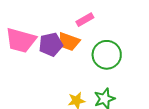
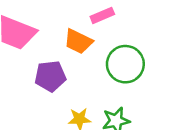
purple pentagon: (51, 44) -> (50, 76), moved

